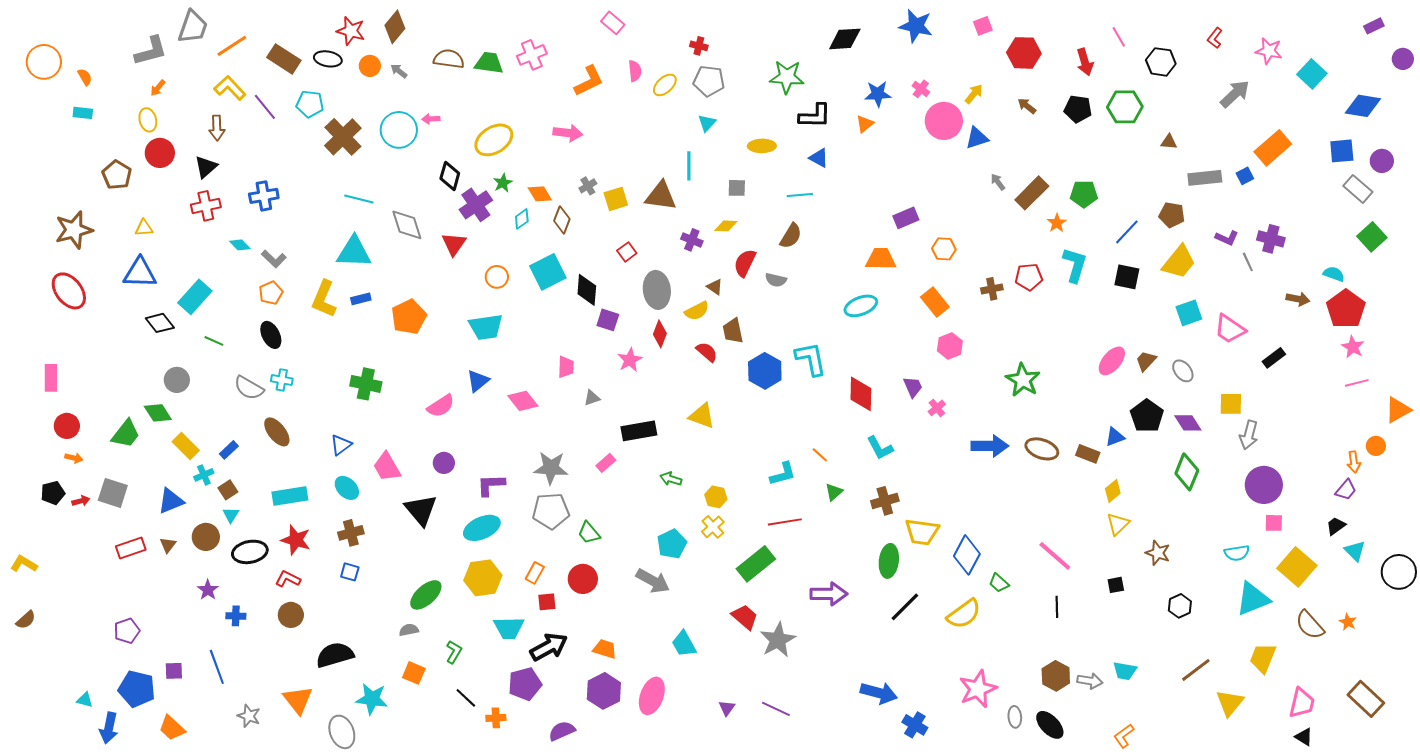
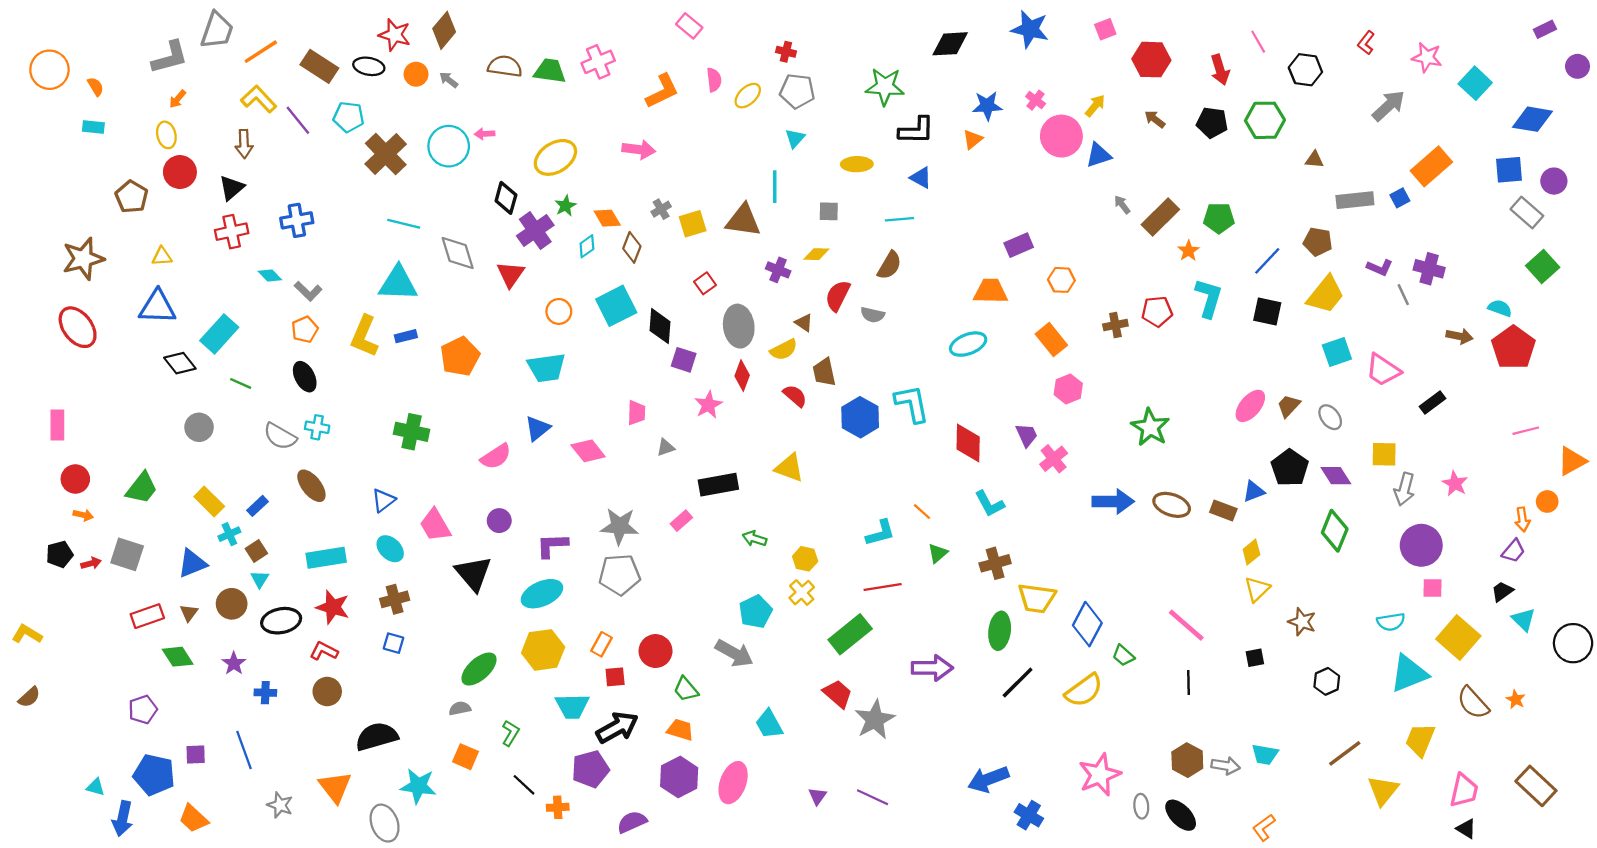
pink star: (1353, 347) -> (1455, 483), moved
pink cross: (937, 408) -> (1054, 459), size x1.4
green diamond: (158, 413) -> (178, 657), moved
green trapezoid: (589, 533) -> (686, 689), moved
blue arrow: (879, 693) -> (988, 779), turned 144

